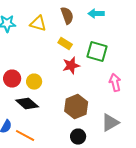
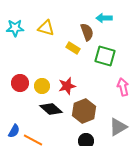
brown semicircle: (67, 16) -> (87, 32), moved
red star: (71, 66) -> (67, 86), moved
black diamond: (27, 104) -> (51, 109), moved

